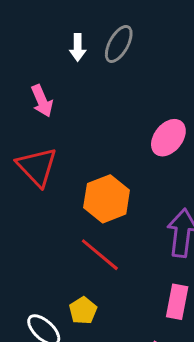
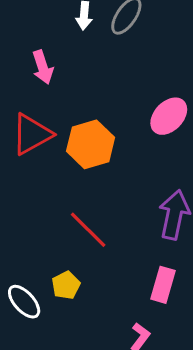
red triangle: (37, 167) -> (32, 134), turned 39
orange hexagon: (107, 199) -> (91, 144), moved

